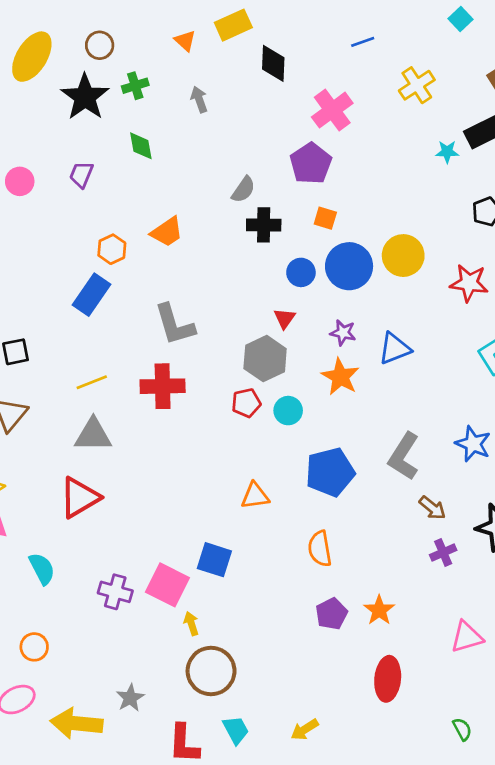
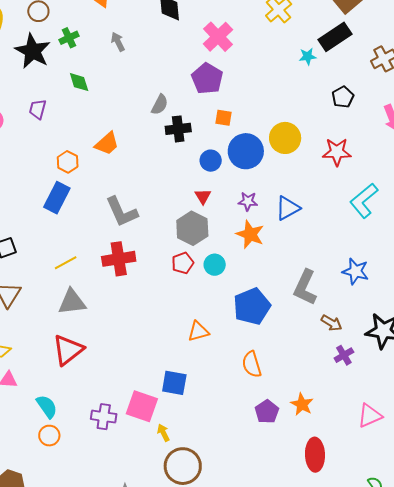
orange circle: (34, 647) -> (49, 436), moved

